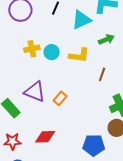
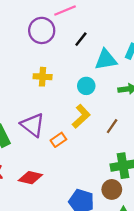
cyan circle: (52, 52) -> (86, 86), moved
yellow L-shape: (79, 55) -> (81, 116), moved, turned -65

